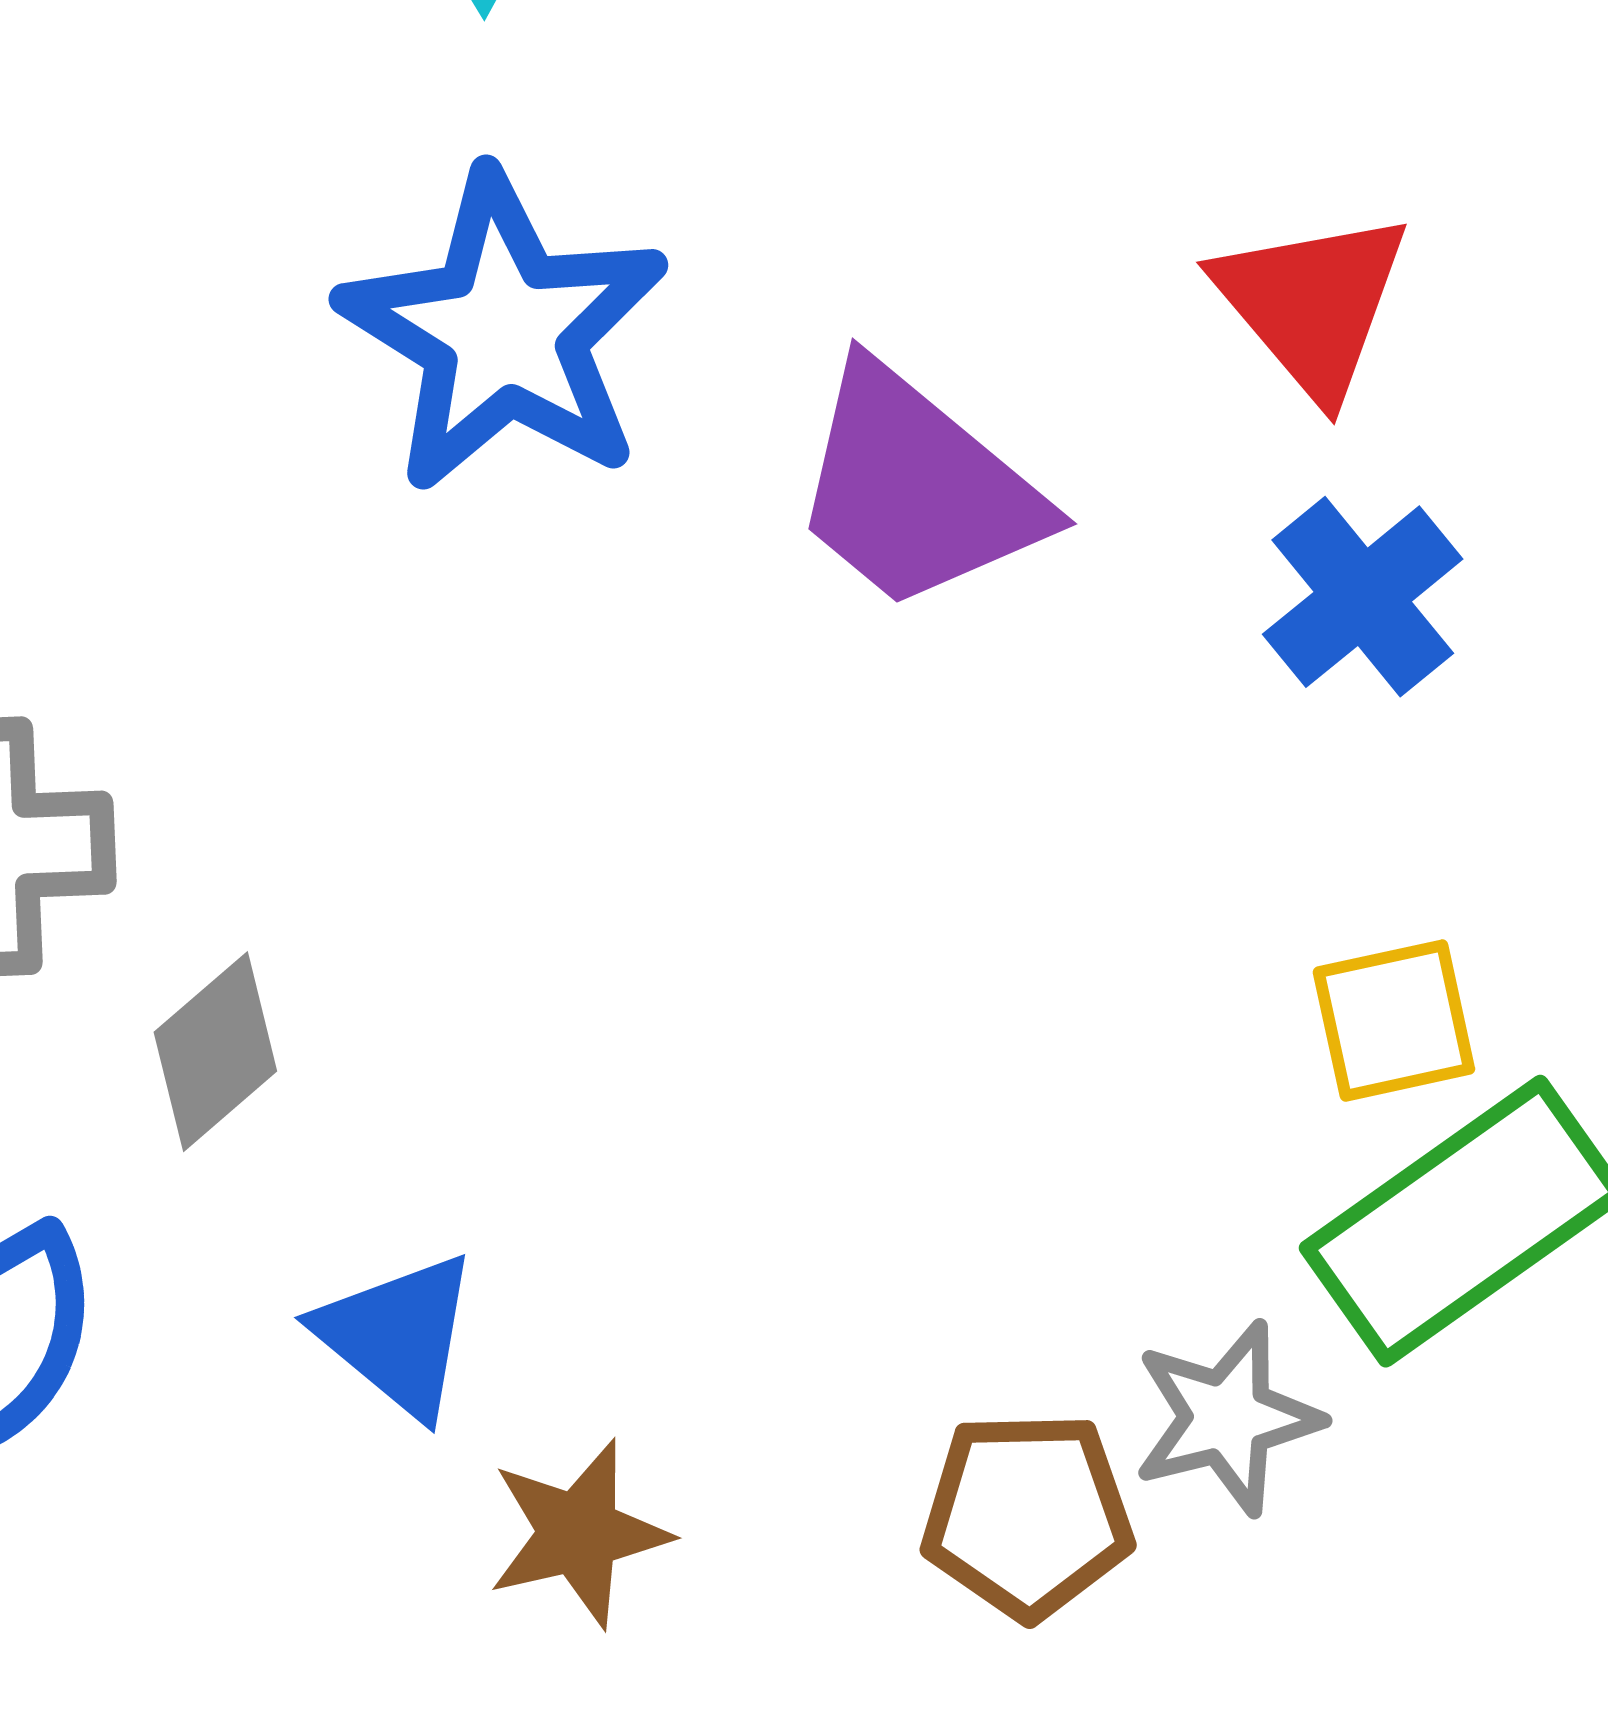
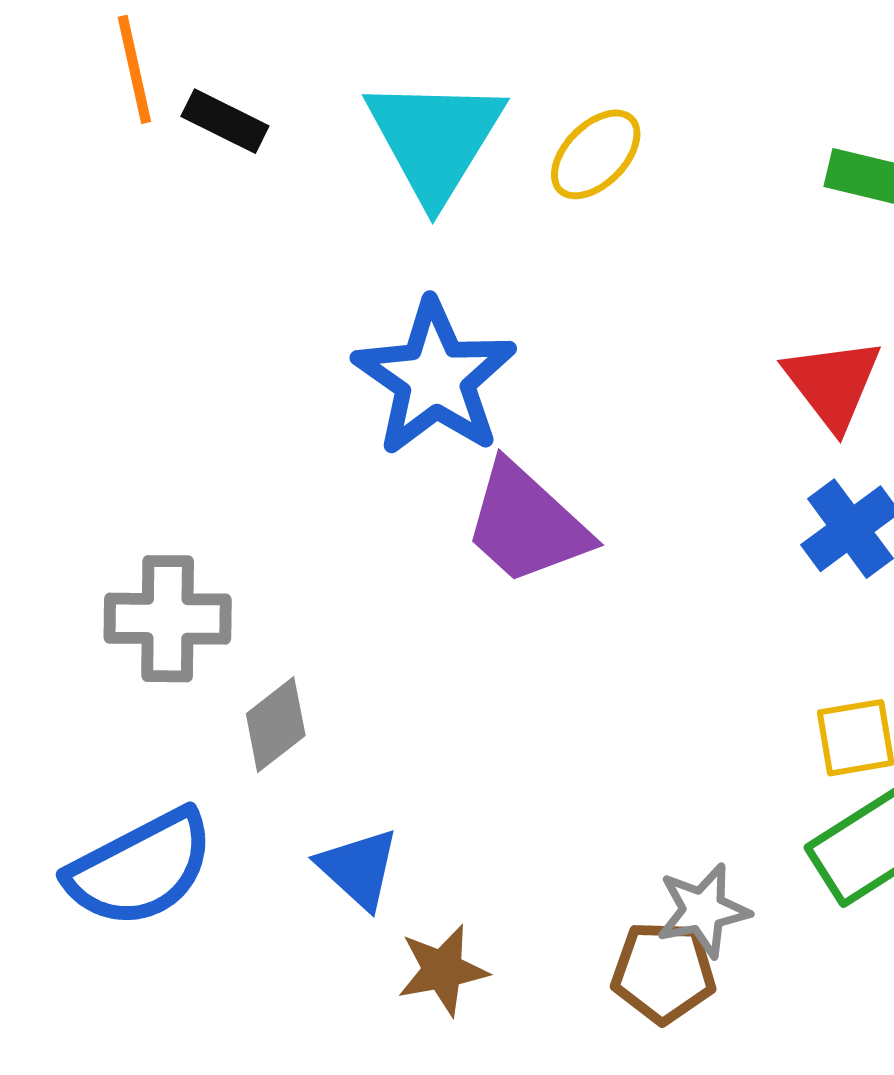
purple trapezoid: (917, 488) -> (526, 524), moved
gray star: (1227, 1418) -> (703, 910), moved

